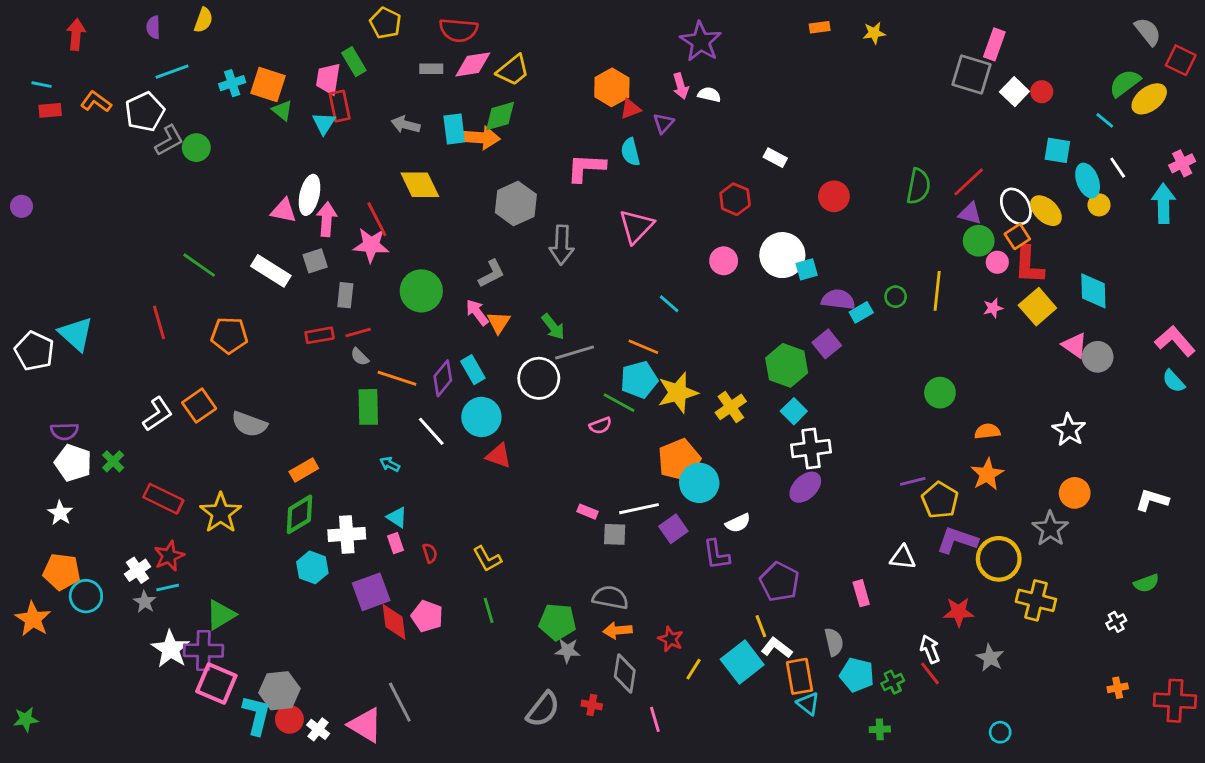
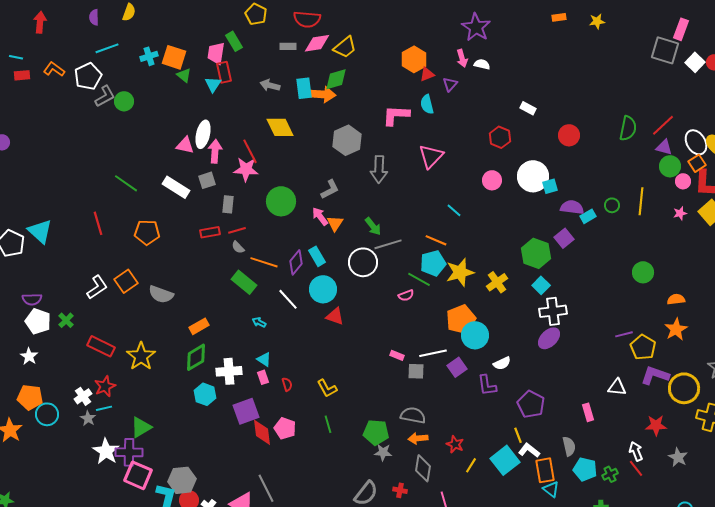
green rectangle: (368, 407) -> (244, 282), turned -50

